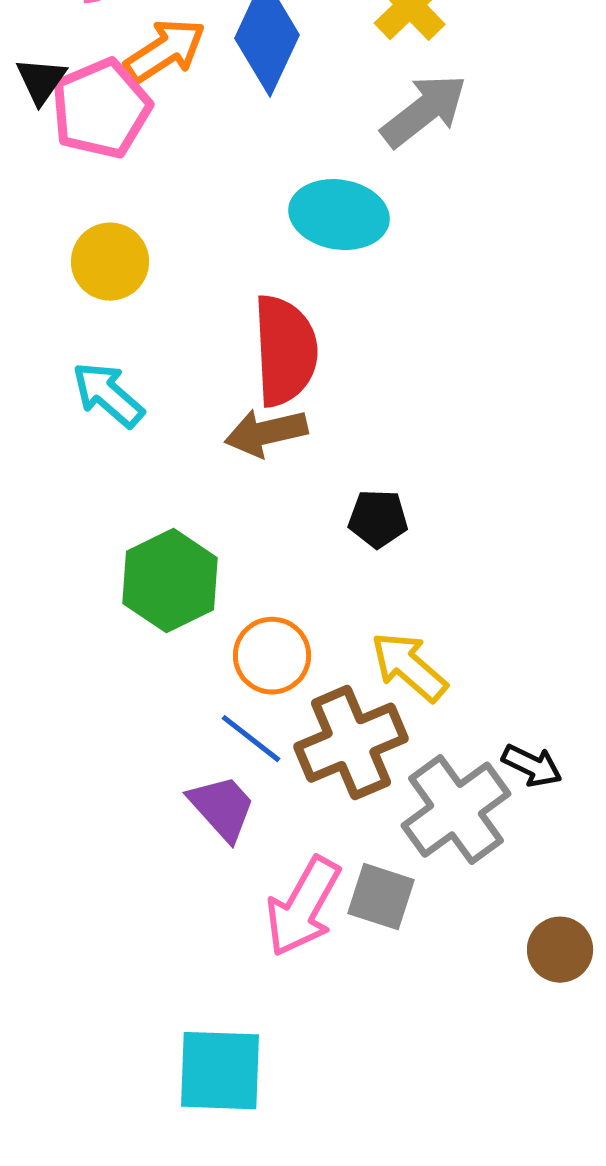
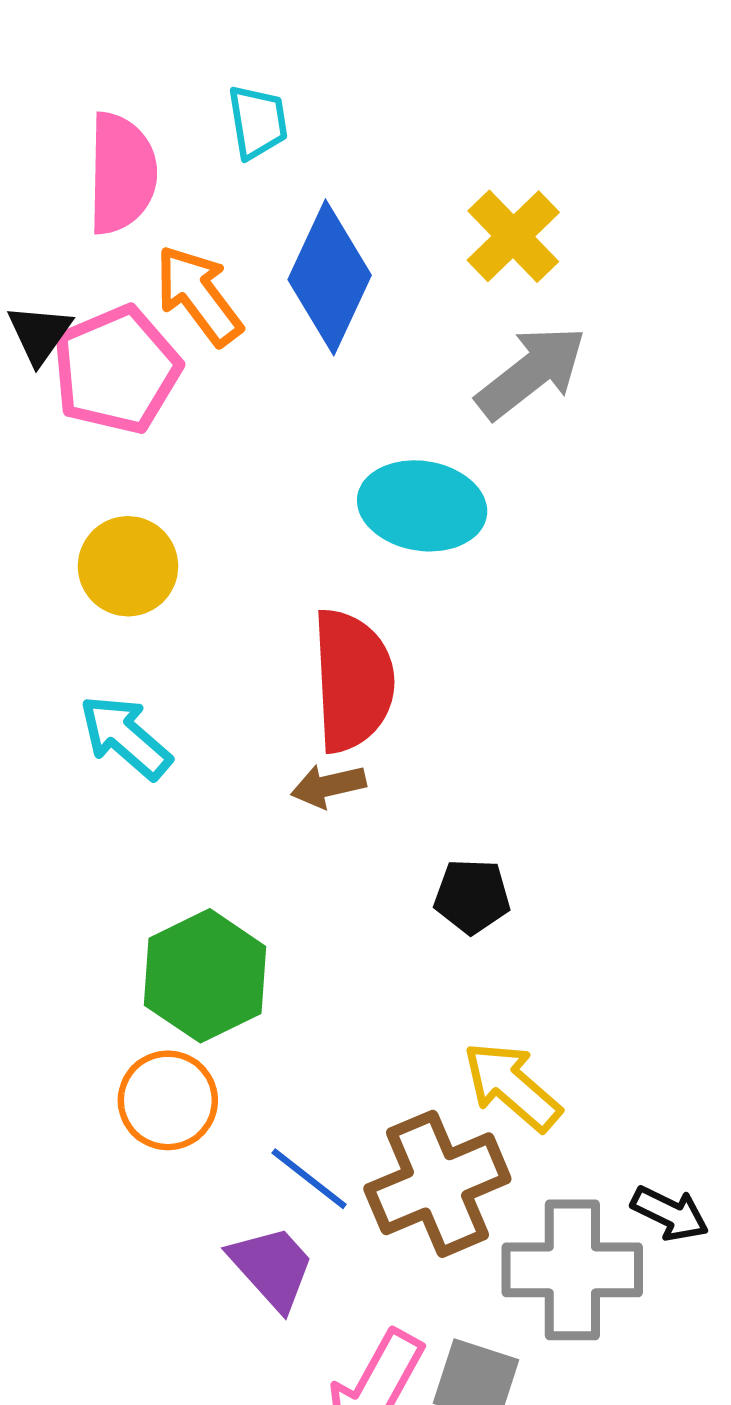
orange arrow: (165, 51) -> (199, 295), turned -94
brown arrow: (266, 433) -> (328, 786), size x0.7
orange circle: (272, 656) -> (168, 1100), moved
gray cross: (456, 810) -> (572, 1270), turned 36

